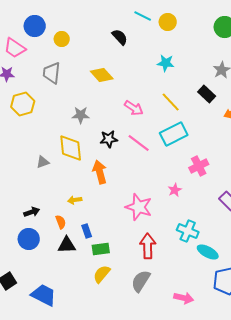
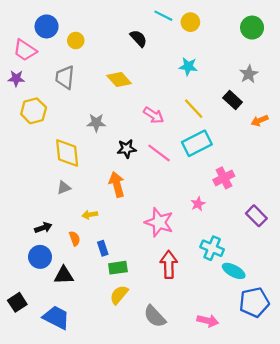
yellow diamond: (71, 148) -> (67, 153), moved
gray triangle: (43, 162) -> (64, 188), moved
black triangle: (67, 245) -> (64, 275), moved
gray semicircle: (141, 281) -> (155, 316), moved, turned -75

